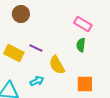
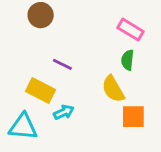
yellow rectangle: (14, 53) -> (41, 90), moved
yellow semicircle: (57, 65) -> (113, 89), moved

